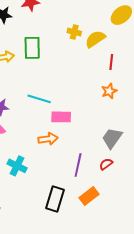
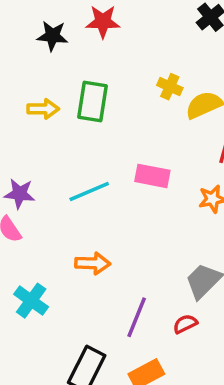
cyan line: (39, 99) -> (89, 192), turned -50
pink rectangle: (61, 117) -> (152, 176), moved

